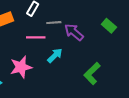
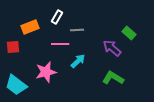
purple arrow: (74, 32) -> (112, 48), moved
green L-shape: (92, 73) -> (113, 78), turned 75

